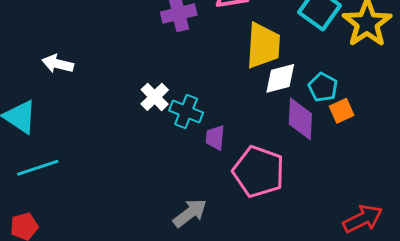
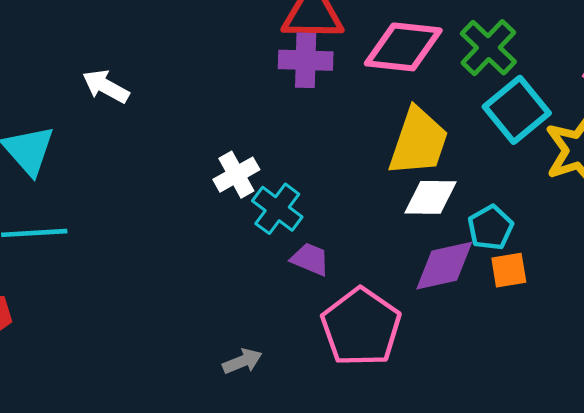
purple diamond: (300, 119) -> (444, 266), turned 60
purple trapezoid: (215, 138) -> (310, 259), turned 92
gray arrow: (190, 213) -> (242, 361), size x0.7

